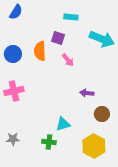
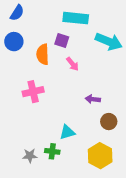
cyan rectangle: (71, 17) -> (76, 18), size x1.6
blue circle: (13, 54) -> (14, 42), moved
pink cross: (14, 91) -> (33, 92), moved
gray star: (13, 139) -> (30, 156), moved

